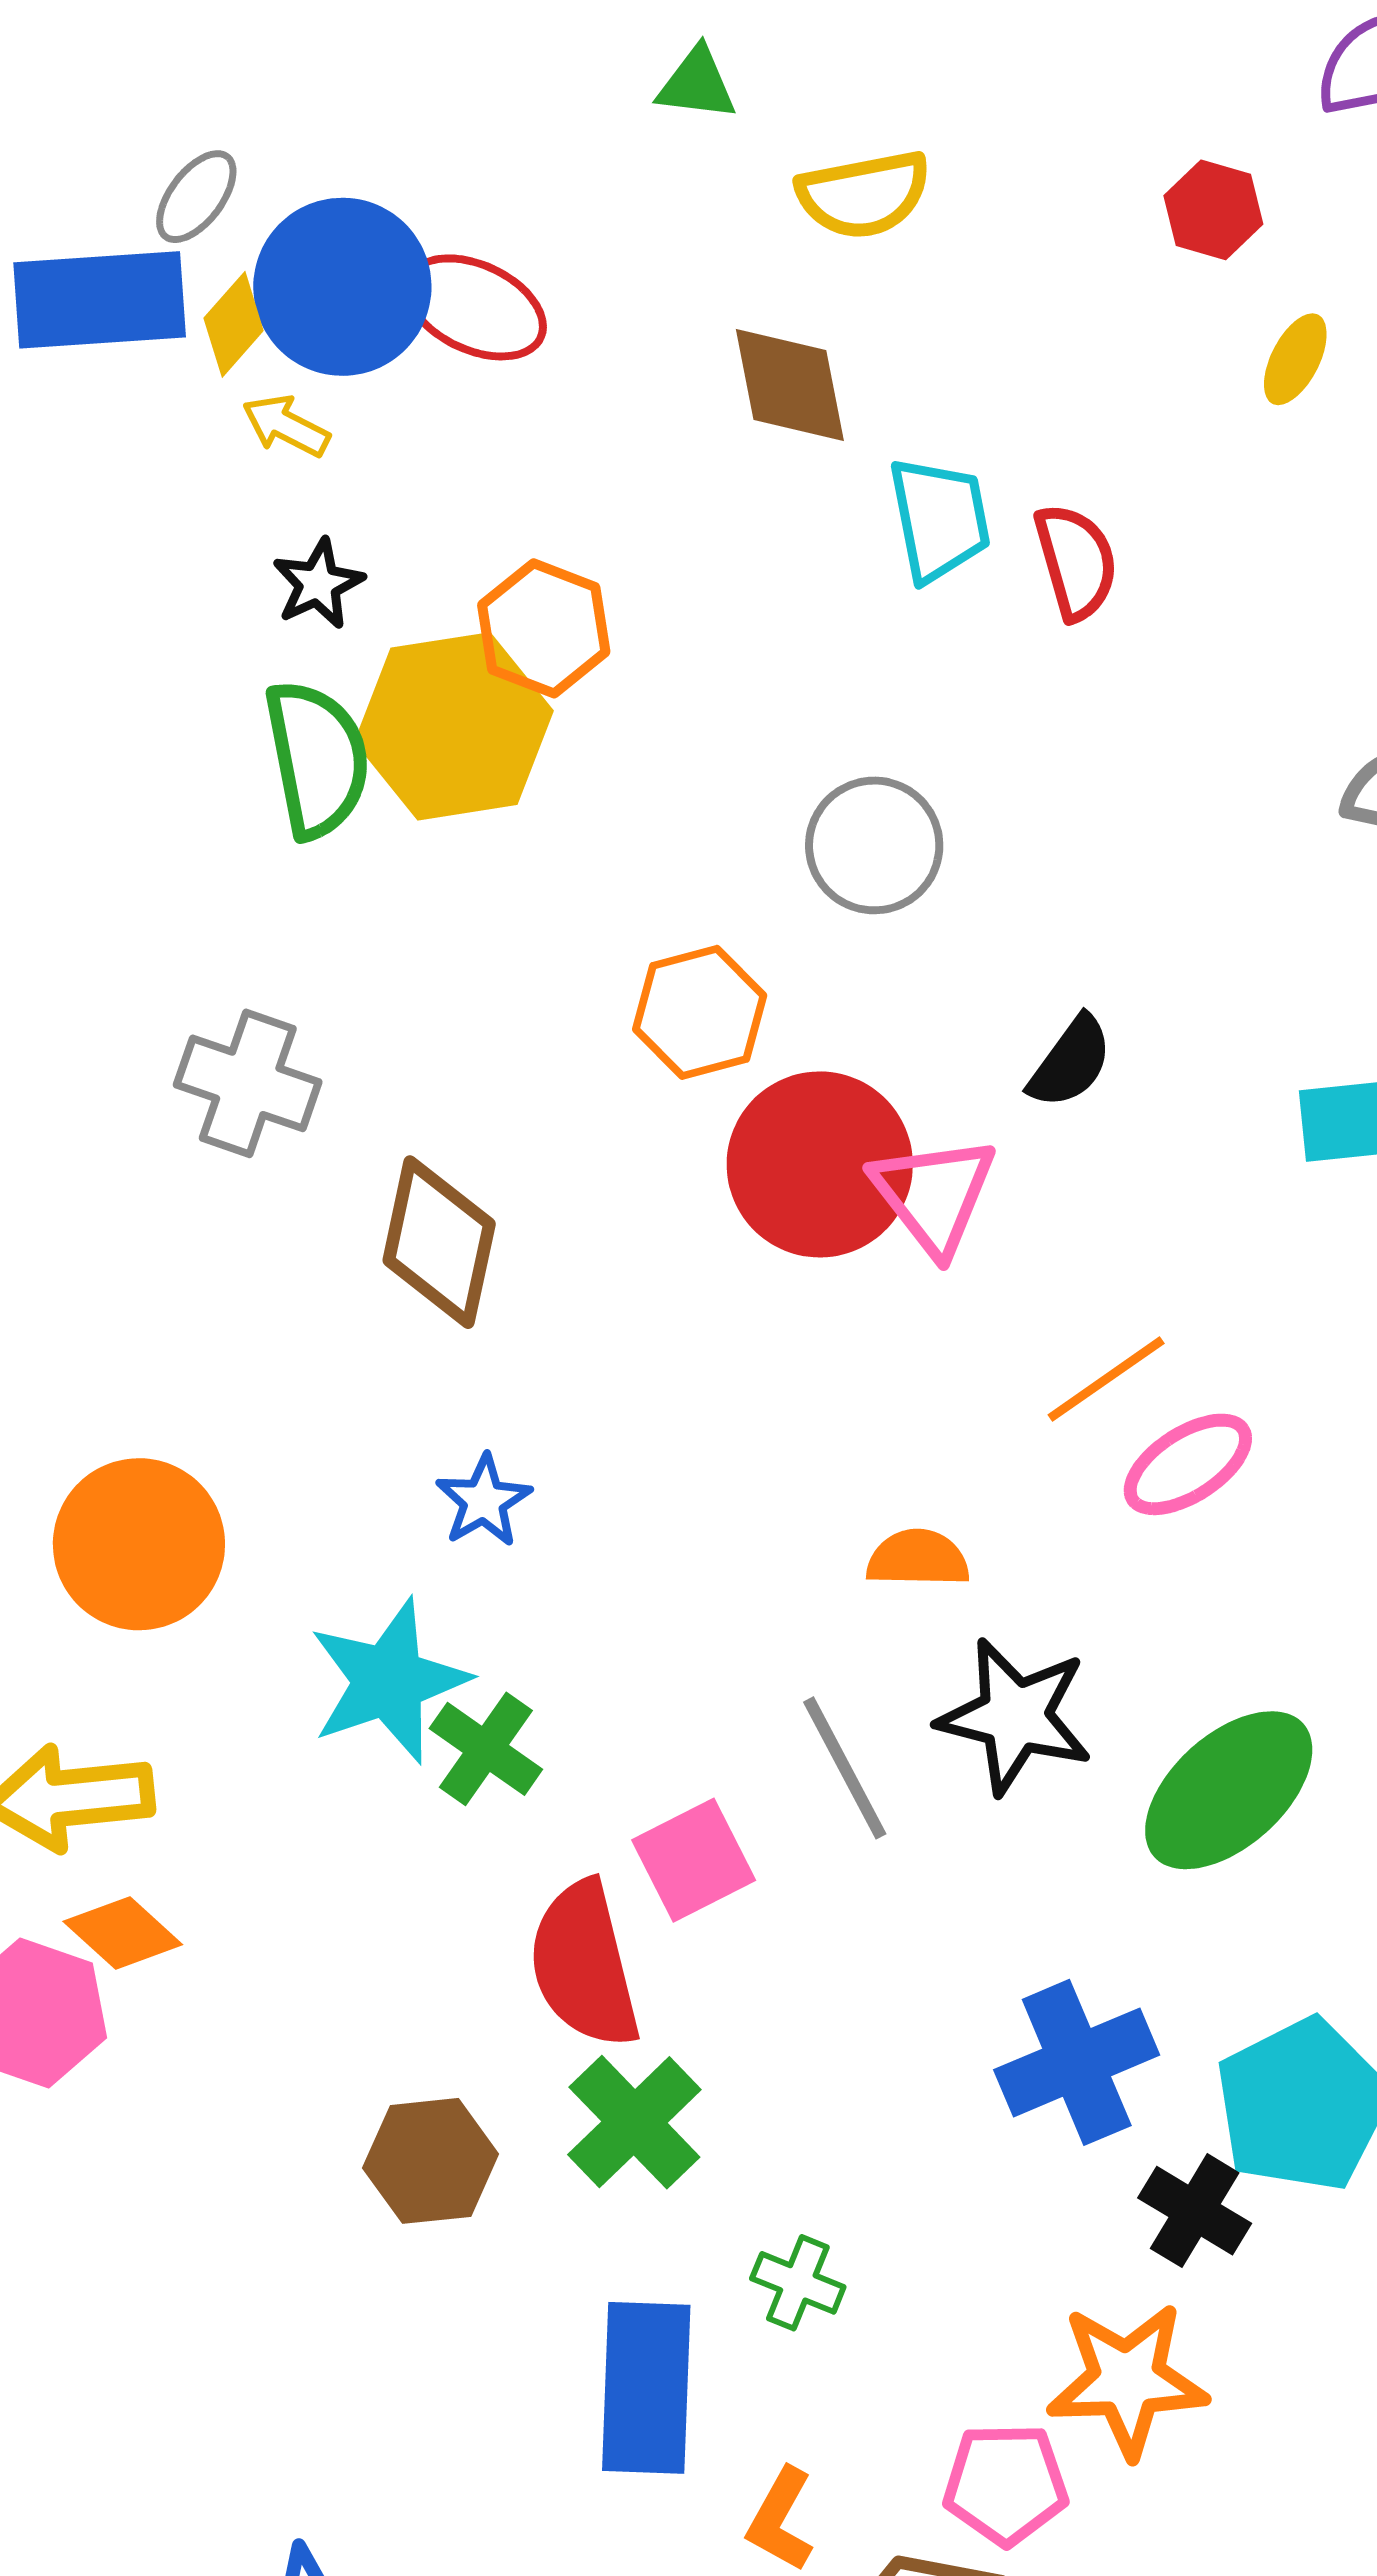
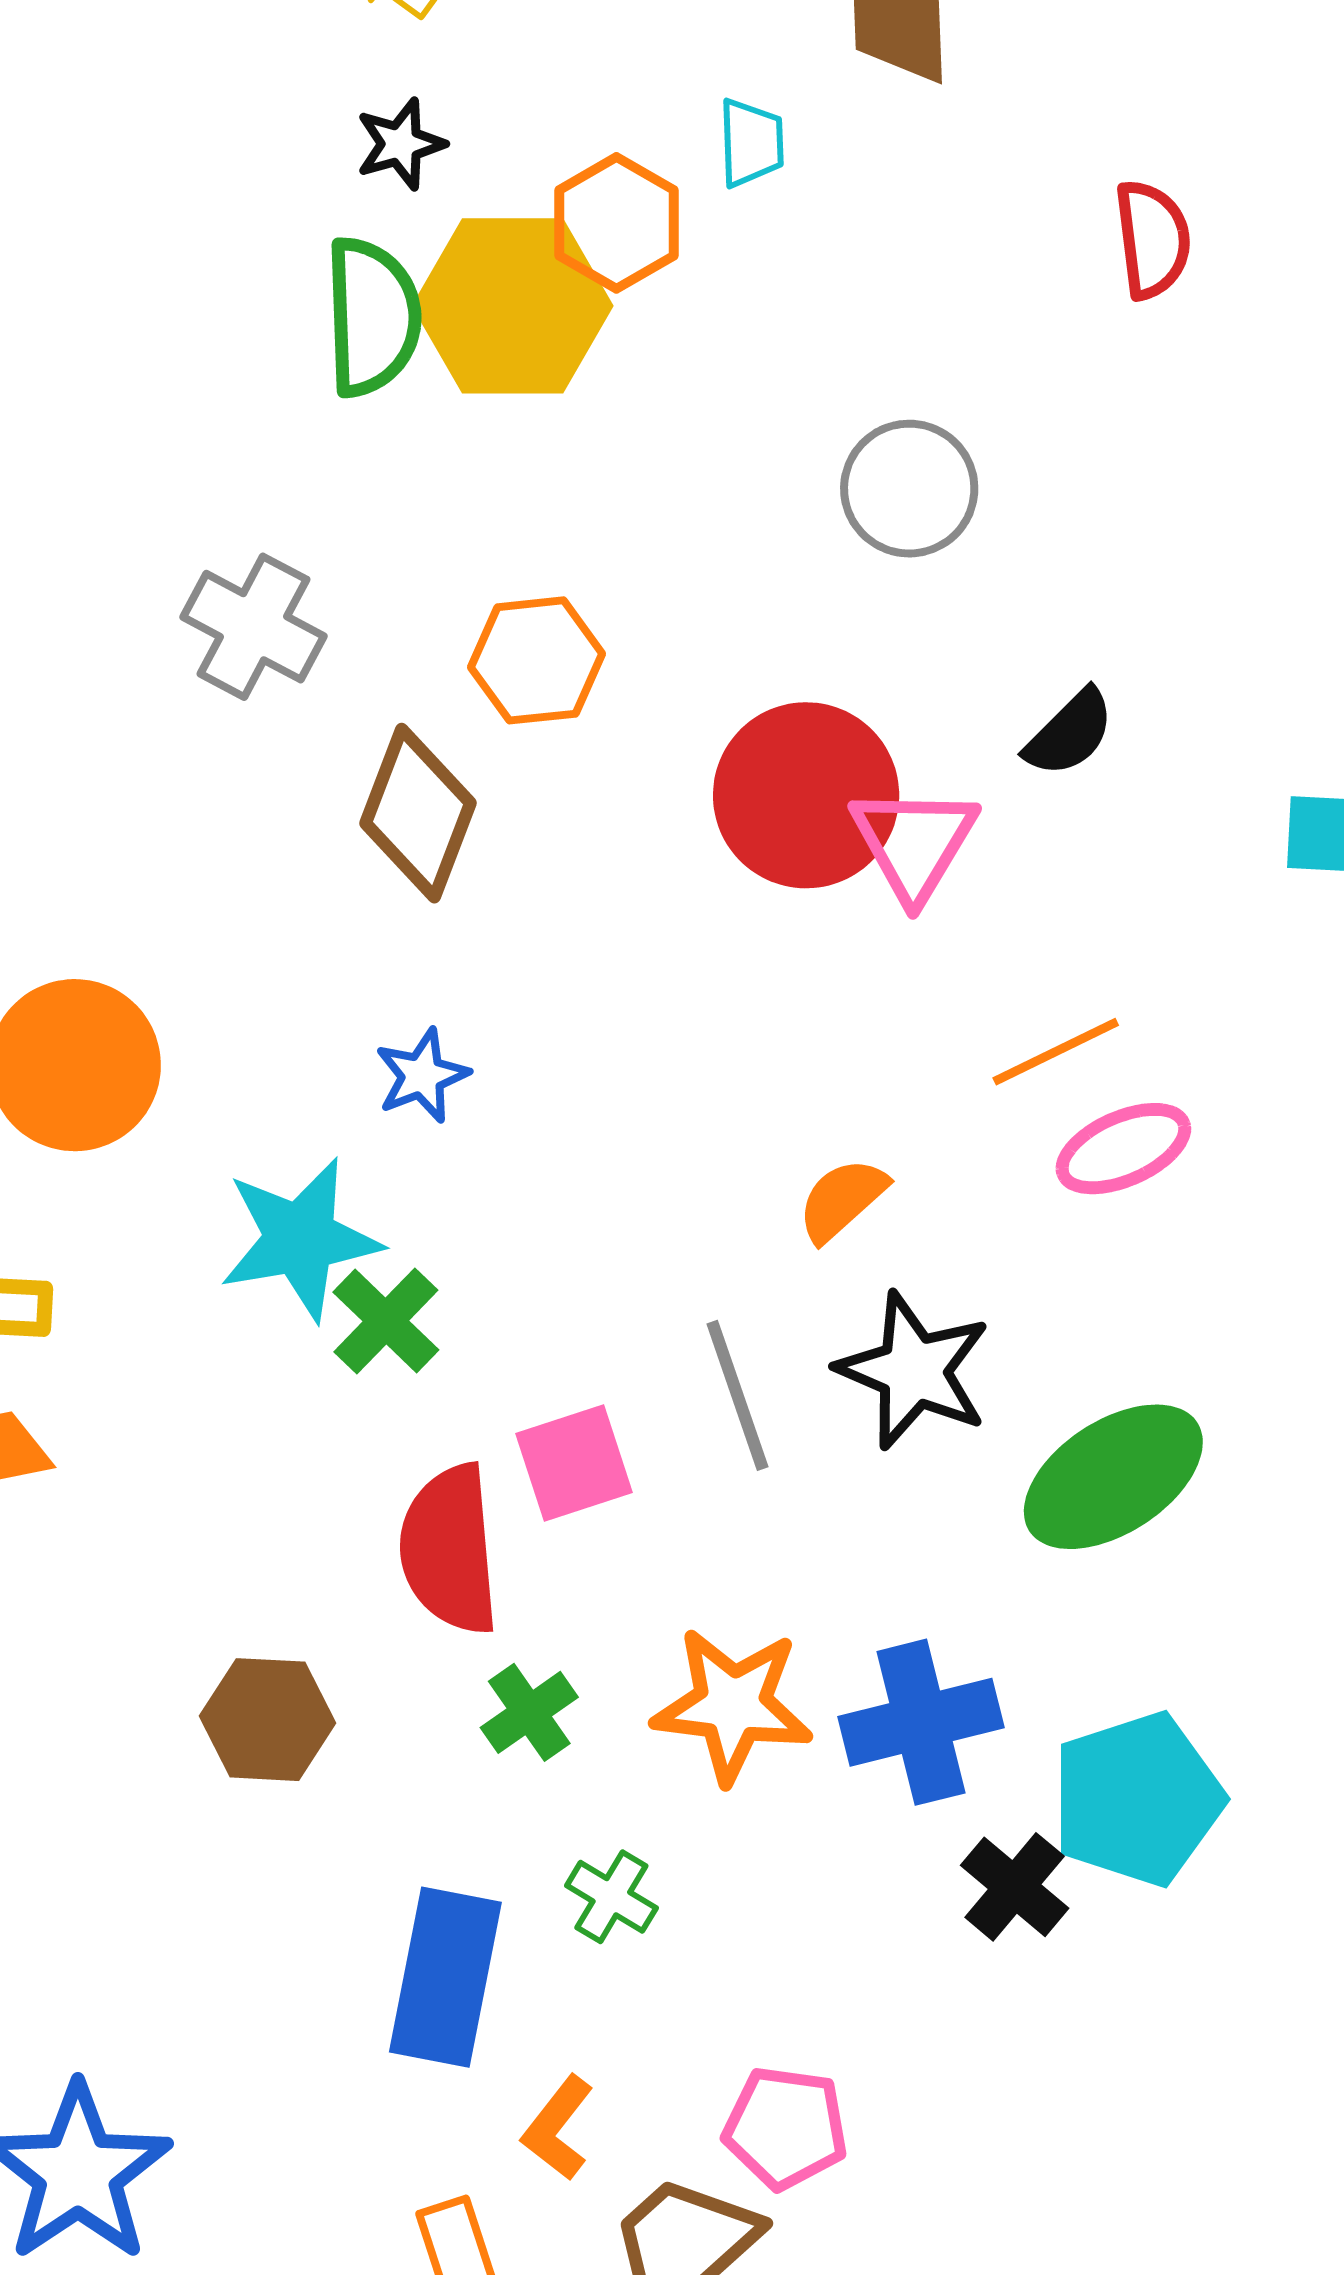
cyan trapezoid: (939, 519) -> (751, 143), moved, size x0.7
orange hexagon: (700, 1012) -> (537, 660), moved
orange semicircle: (918, 1558) -> (842, 1200), turned -52
green cross: (634, 2122) -> (529, 1712), moved, size x0.7
orange star: (1127, 2380) -> (733, 1705), moved

